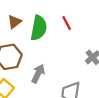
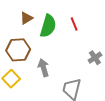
gray arrow: (38, 74) -> (44, 68), turned -48

